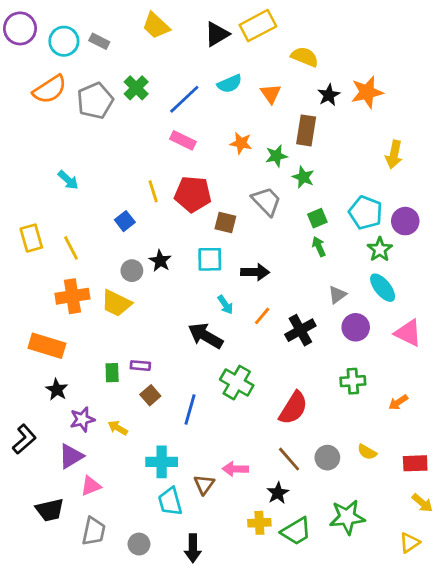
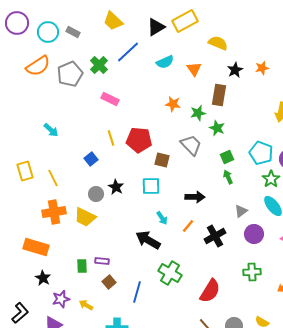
orange star: (367, 92) -> (262, 68), size x0.6
blue line: (184, 99) -> (128, 52), moved
pink rectangle: (183, 140) -> (110, 99), moved
black arrow: (255, 272) -> (195, 197), moved

